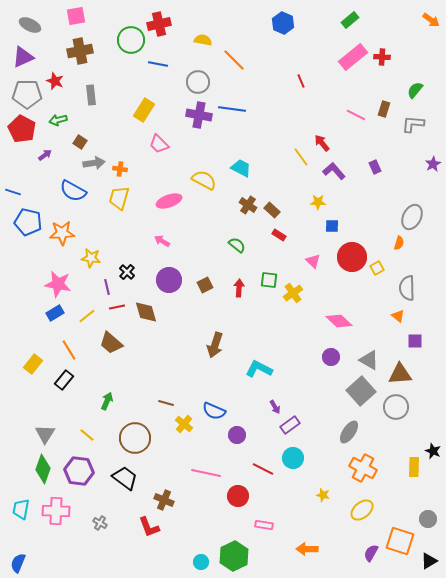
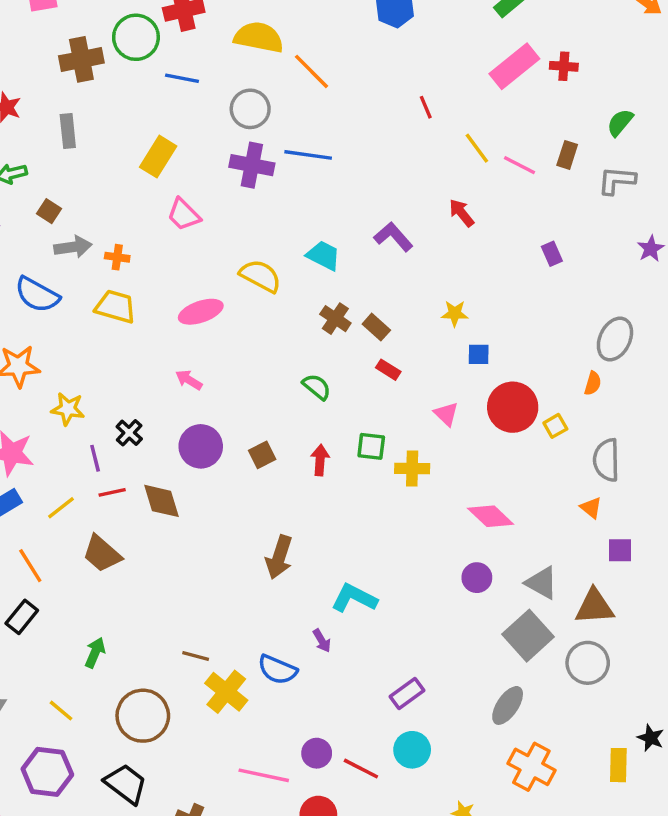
yellow semicircle: (203, 40) -> (259, 37), size x1.6
brown cross: (80, 51) -> (81, 59), moved
yellow line: (301, 157) -> (477, 148), moved
purple L-shape: (334, 171) -> (393, 237), moved
yellow trapezoid: (119, 198) -> (116, 307), turned 90
yellow cross: (293, 293) -> (412, 469), turned 36
purple arrow: (275, 407) -> (322, 641), moved
yellow cross: (184, 424) -> (226, 692), size x1.4
purple circle: (237, 435) -> (317, 753), moved

